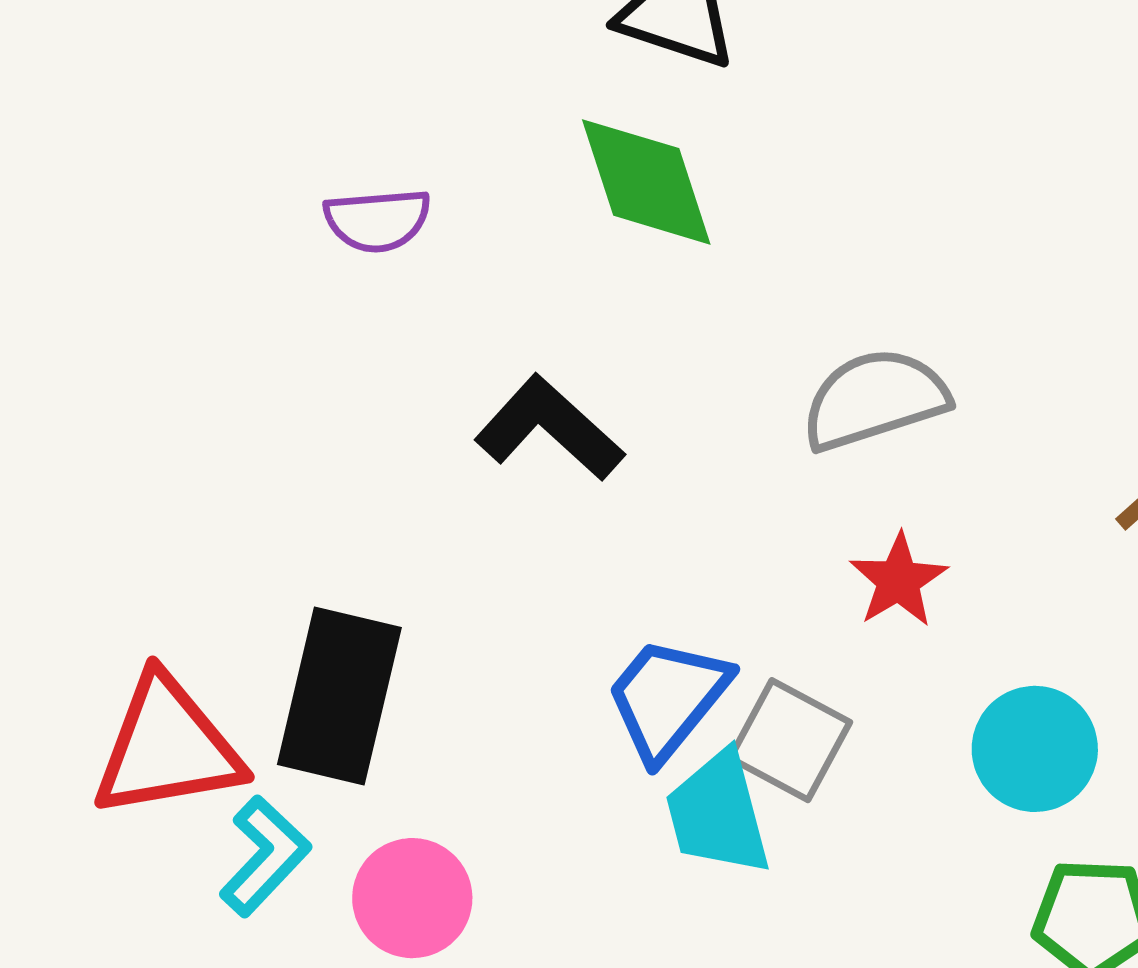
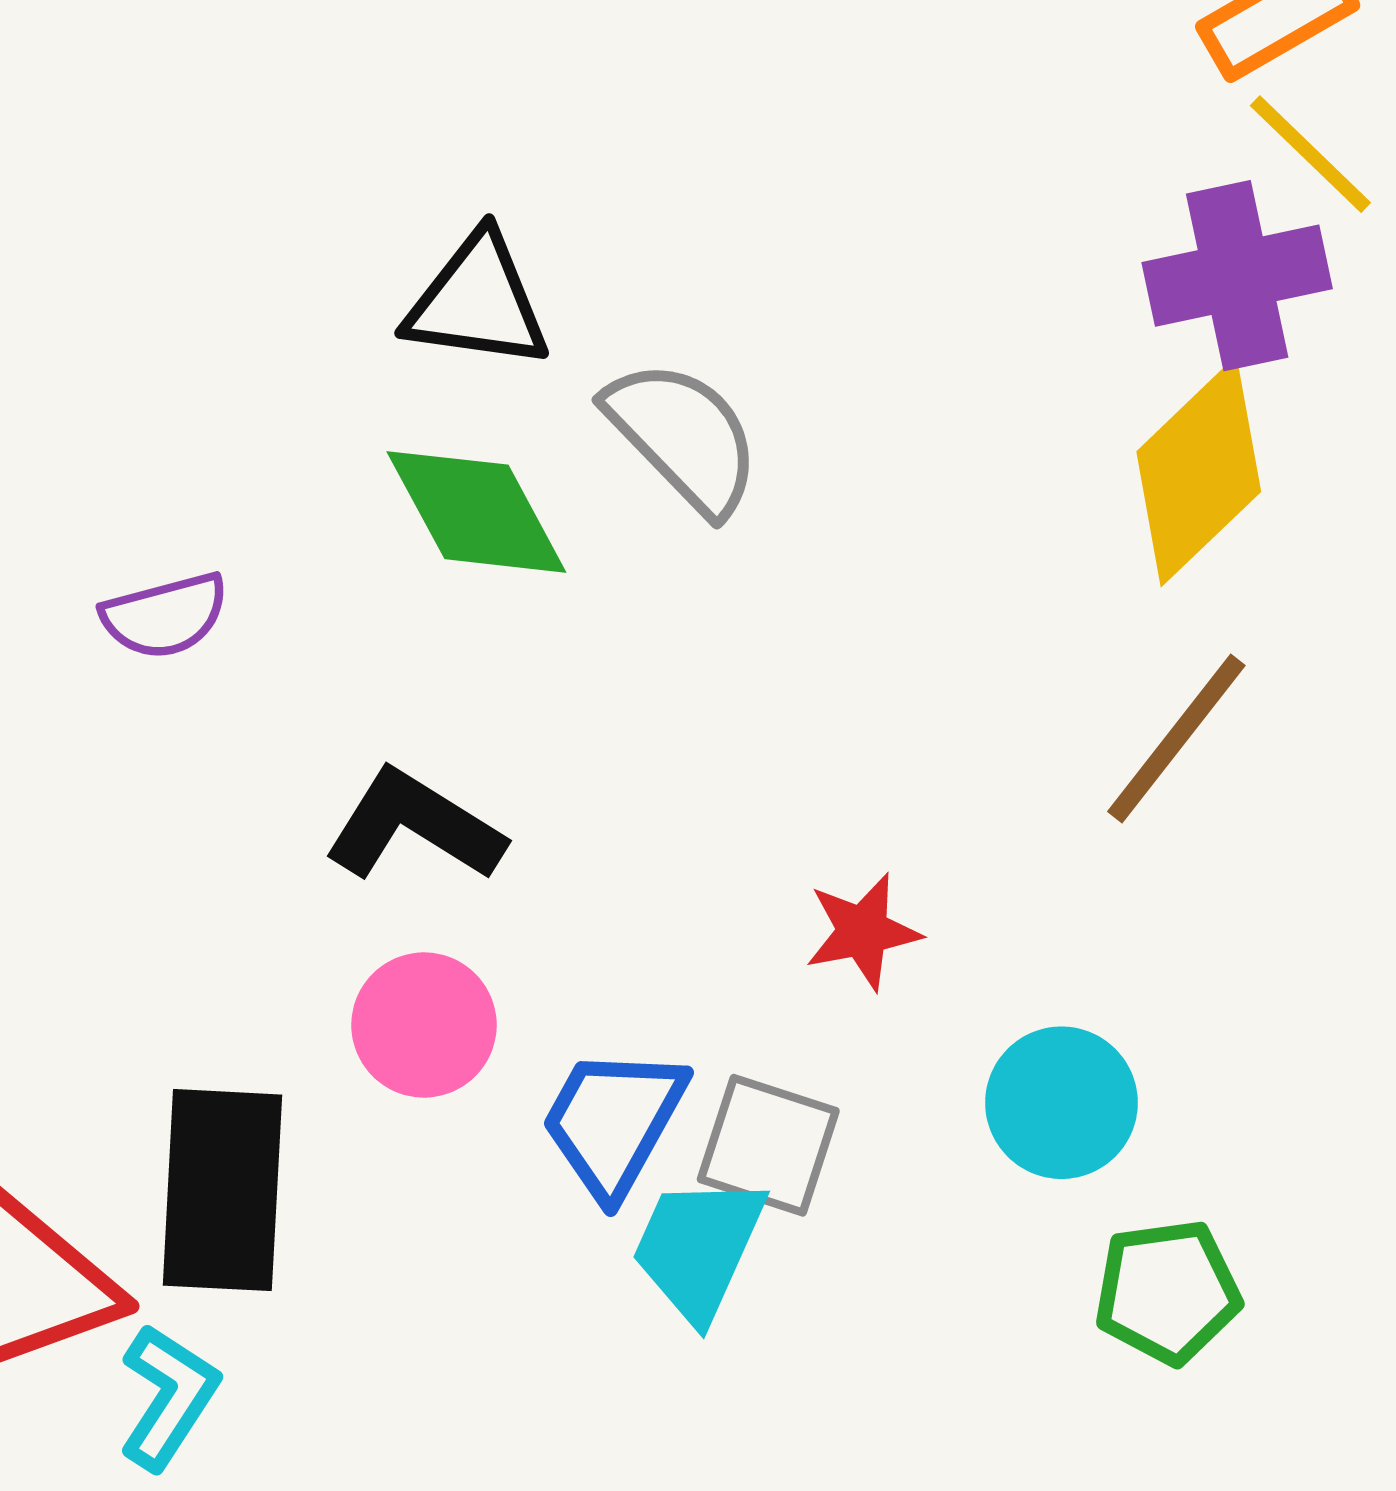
gray semicircle: (875, 399) -> (683, 436), moved, turned 74
red star: (898, 580) -> (863, 932), turned 30
cyan trapezoid: (718, 813) -> (698, 1248), turned 49
pink circle: (412, 898) -> (424, 1025), moved

